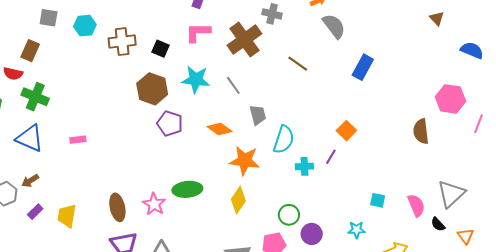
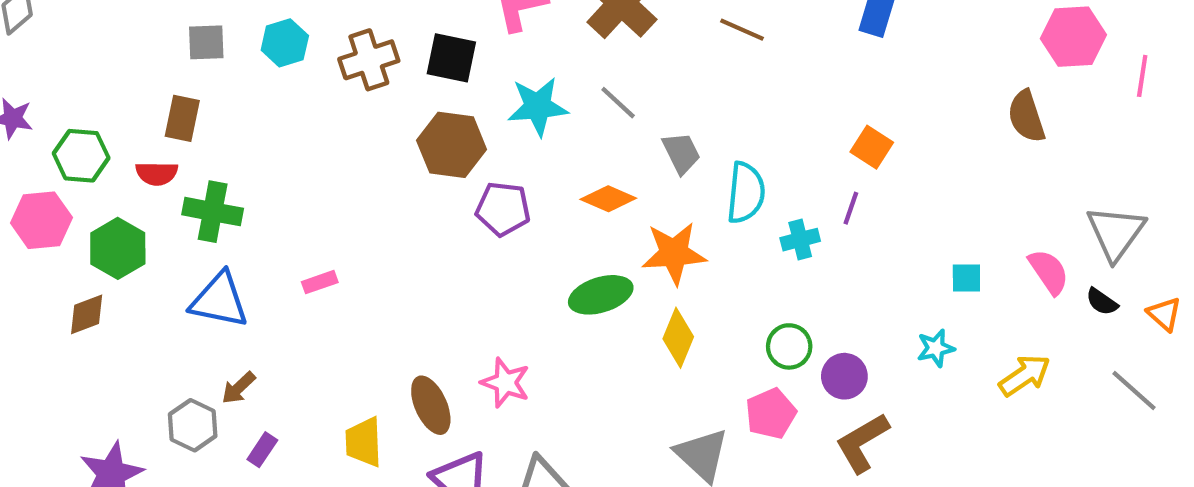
black square: (161, 49) -> (451, 58), size x1.4
green ellipse: (187, 189) -> (601, 295), moved
yellow trapezoid: (67, 216) -> (364, 442), moved

